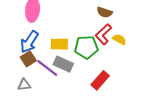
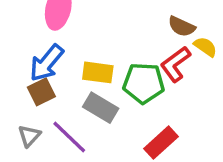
yellow semicircle: (119, 39) -> (205, 47), moved
purple line: (47, 68) -> (69, 137), moved
gray triangle: (24, 85) -> (29, 136), turned -48

